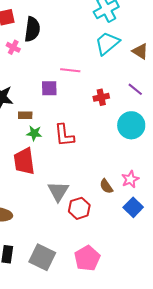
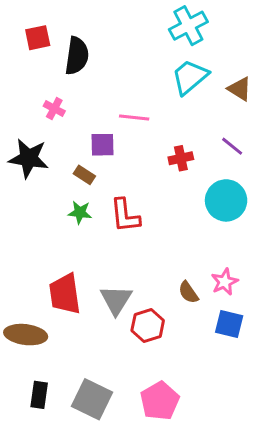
pink cross: (13, 47) -> (54, 109), moved
brown rectangle: (25, 115) -> (84, 175), moved, turned 32
red trapezoid: (24, 161) -> (65, 294), moved
blue square: (133, 207) -> (229, 324), turned -30

